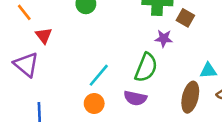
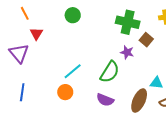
purple semicircle: (135, 98) -> (105, 100), moved

